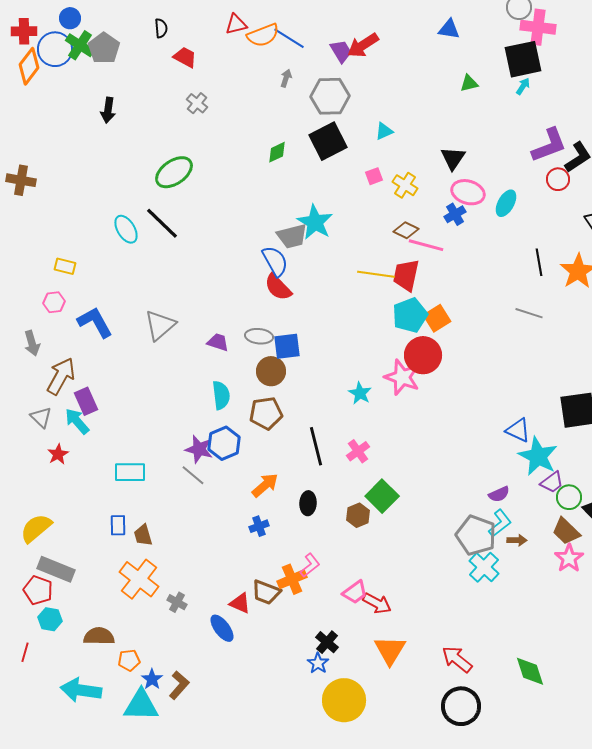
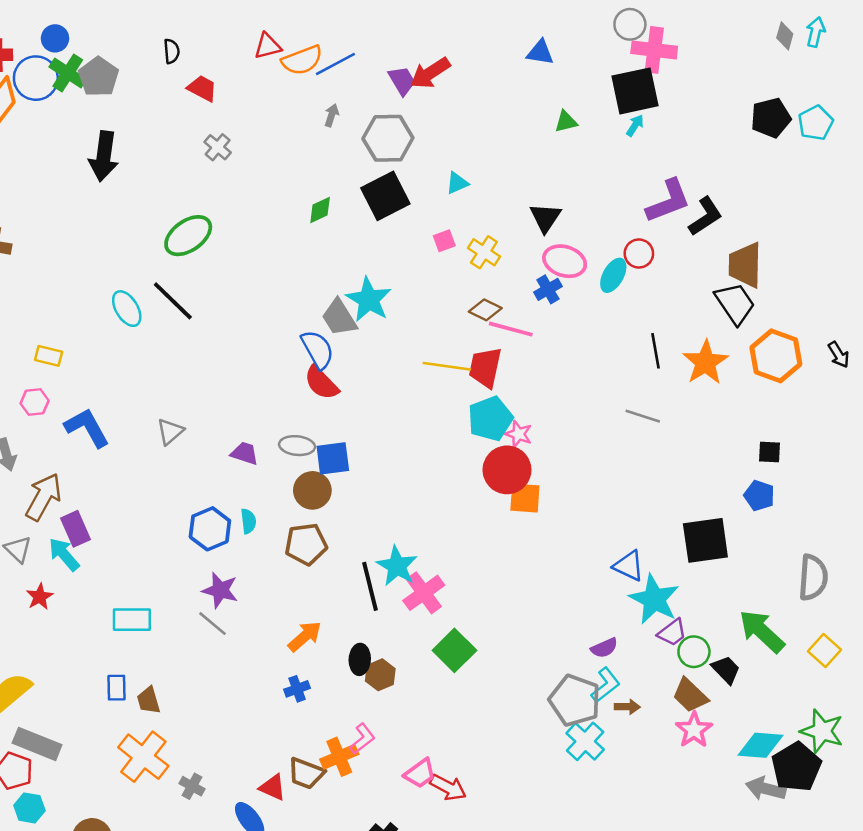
blue line: (289, 38) -> (335, 64), turned -60
black arrow: (108, 110) -> (104, 156), size x1.5
red circle: (558, 179) -> (639, 254), moved
gray trapezoid: (292, 236) -> (339, 318), turned 72
orange square: (437, 318) -> (525, 498), moved, turned 36
gray triangle: (160, 325) -> (170, 431), size x0.7
pink star: (402, 377) -> (519, 434), moved, size x0.6
cyan star: (360, 393) -> (397, 566), moved, size x1.4
cyan semicircle: (221, 395) -> (248, 521), size x0.7
blue hexagon: (224, 443) -> (210, 529), moved
pink cross: (358, 451) -> (424, 593), size x1.4
brown hexagon: (358, 515) -> (380, 675), moved

